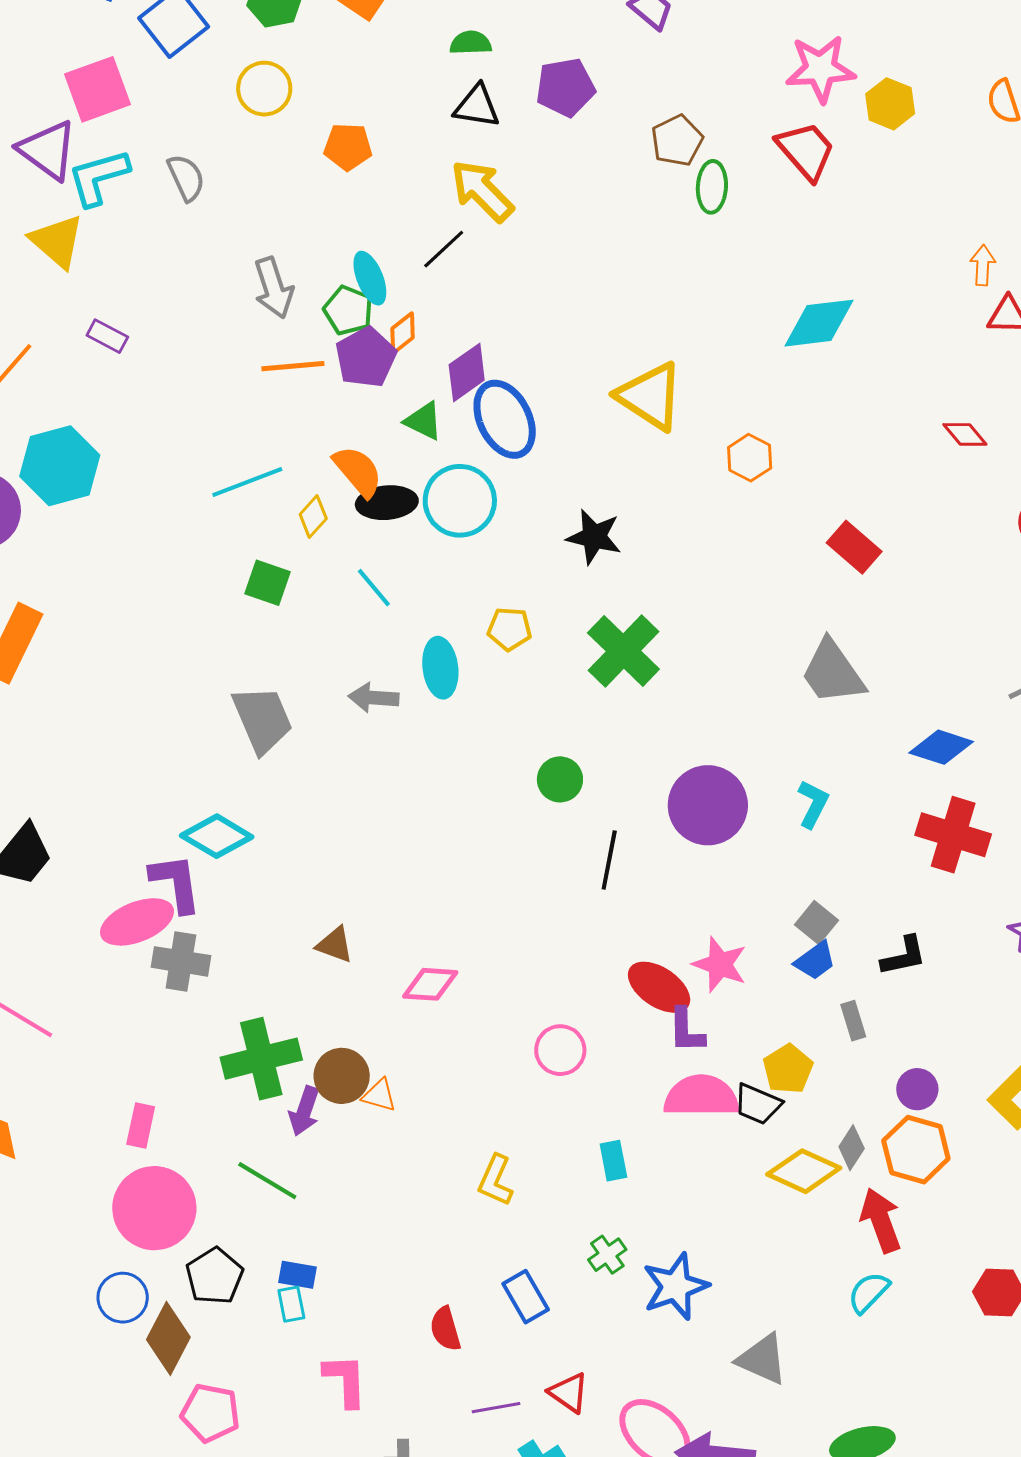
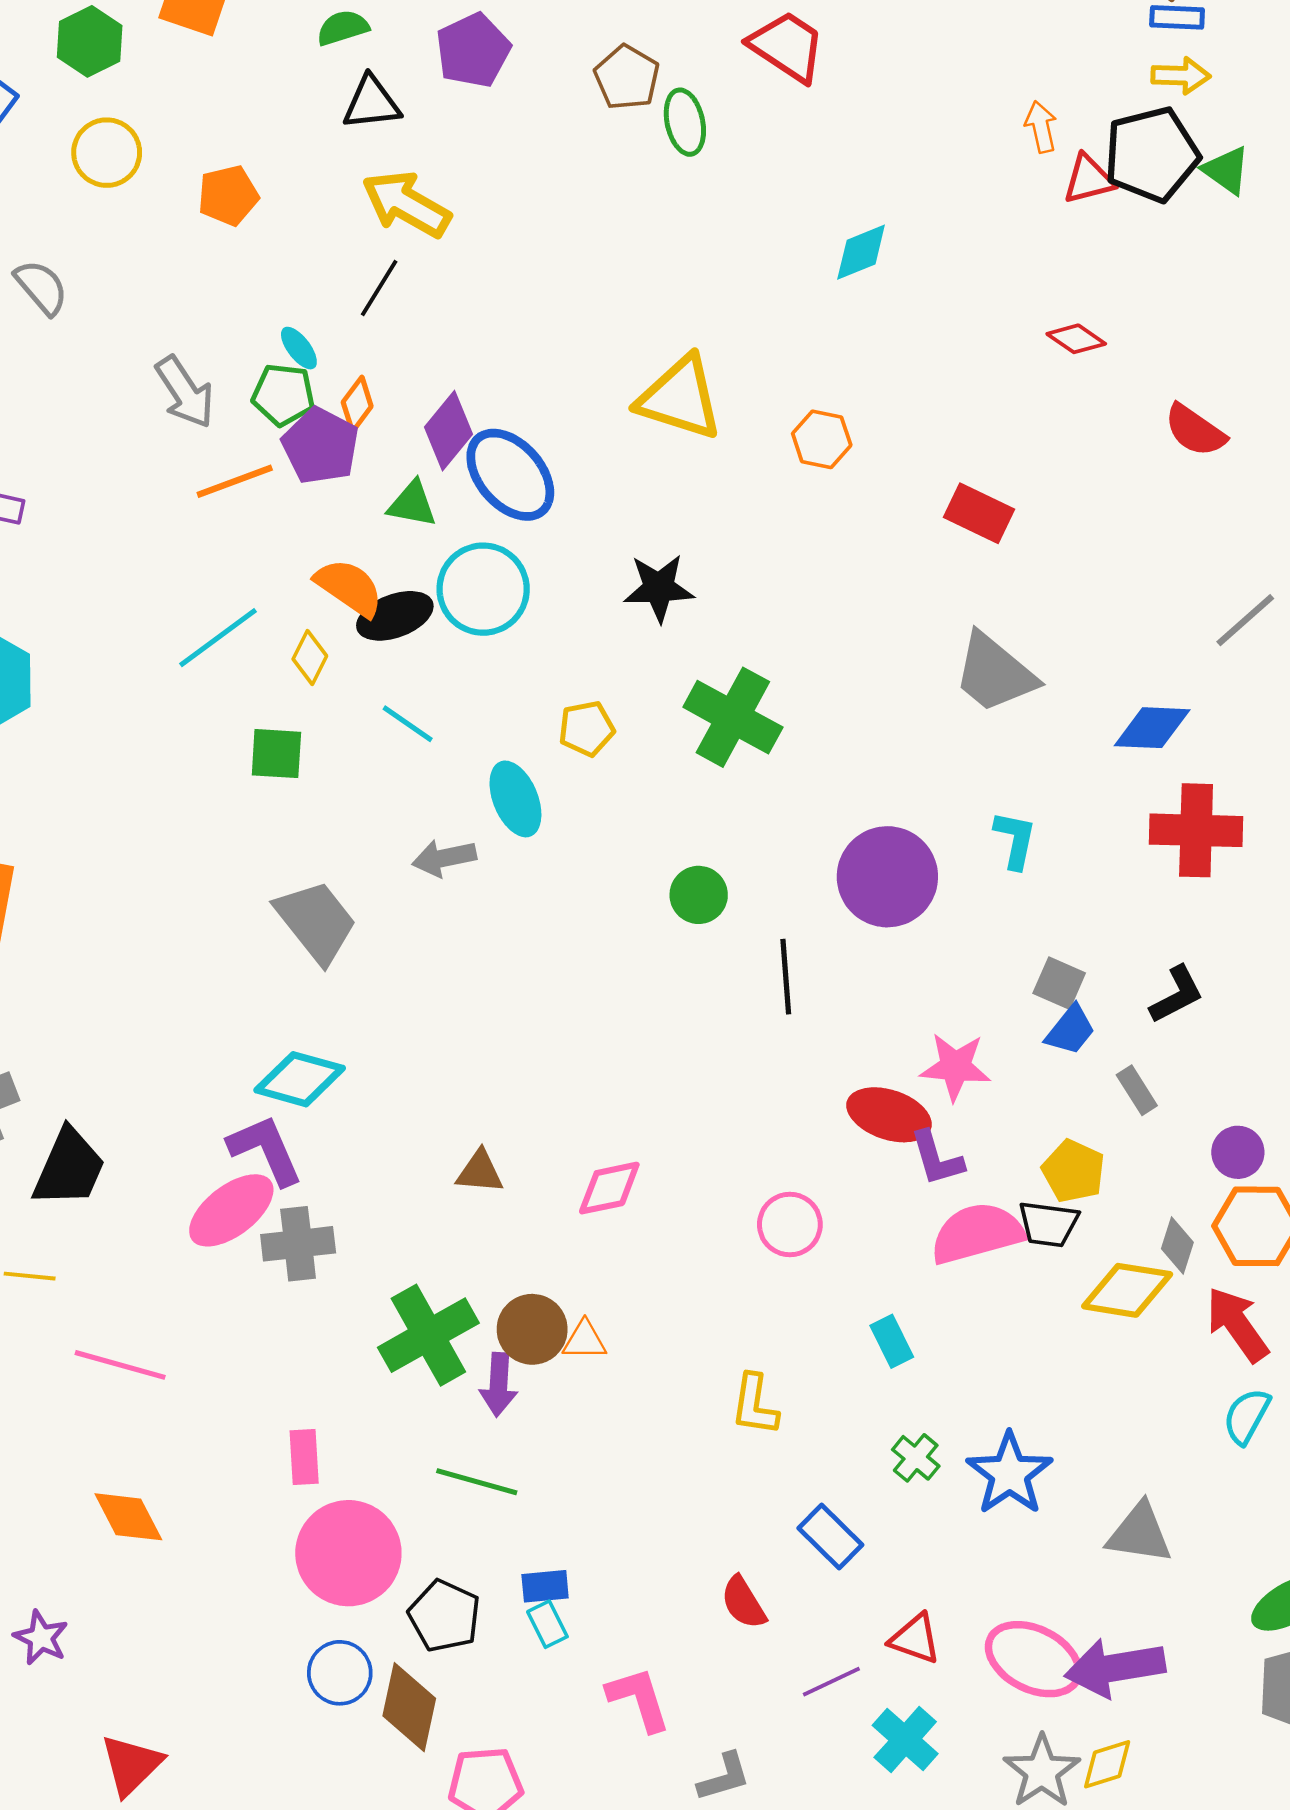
cyan ellipse: (370, 278) -> (299, 348), size x0.7
cyan diamond: (819, 323) -> (861, 252), size x0.7

